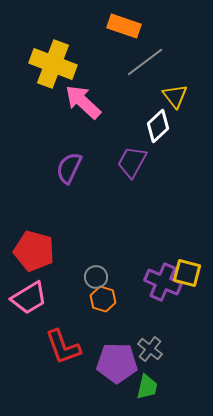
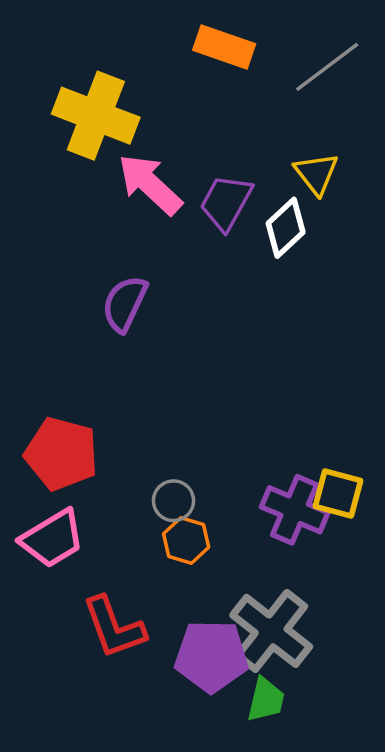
gray line: (145, 62) -> (327, 67), moved
purple trapezoid: (132, 162) -> (226, 202), moved
gray cross: (150, 349) -> (271, 631), size x1.8

